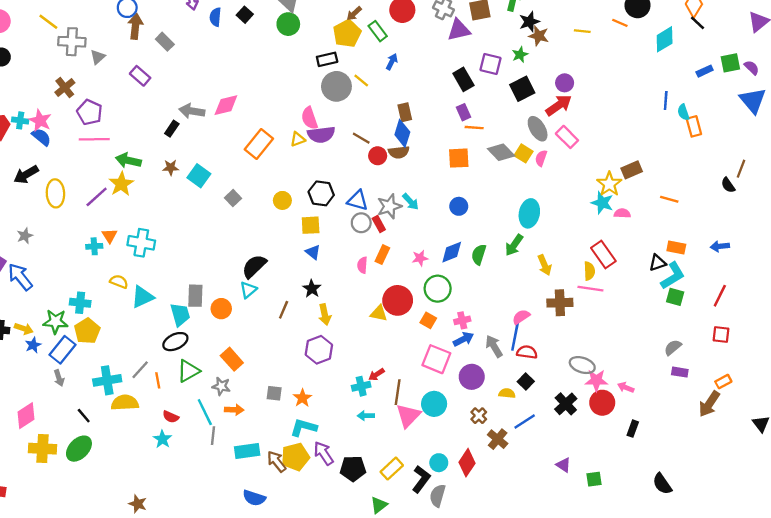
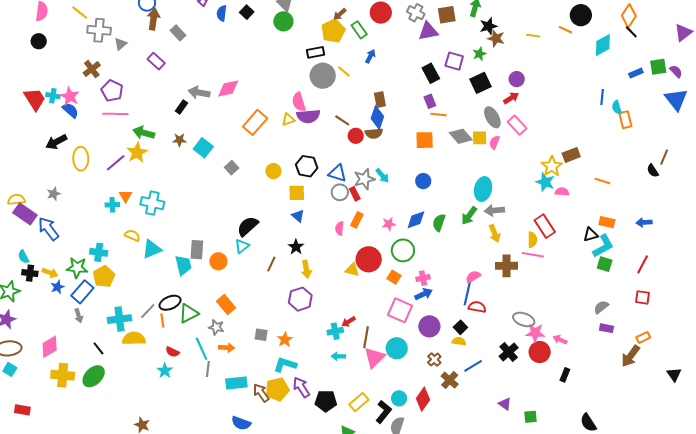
red arrow: (559, 105) -> (511, 98), size x0.7
yellow square: (523, 153) -> (480, 138), turned -35
black ellipse: (175, 342) -> (170, 303), moved
gray arrow: (494, 346) -> (494, 210), moved, turned -66
black square: (526, 382) -> (460, 327), moved

